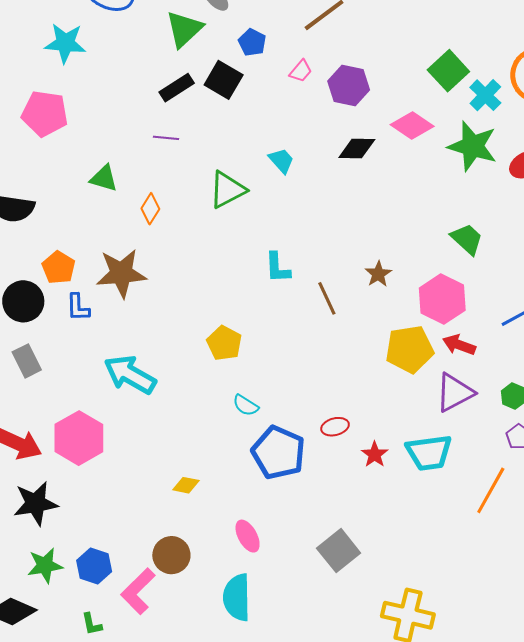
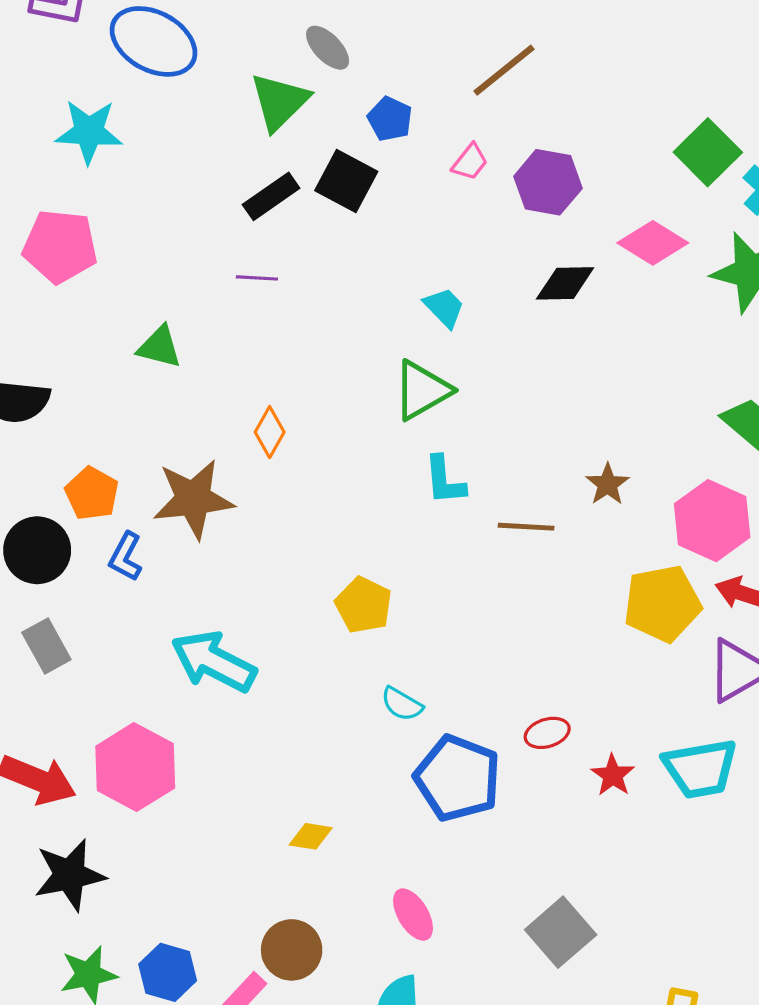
green triangle: (227, 190) -> (422, 390), moved
orange diamond: (150, 209) -> (270, 432), moved
brown line: (327, 298) -> (526, 527), turned -60
blue L-shape: (78, 307) -> (126, 557), turned 32

